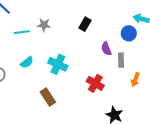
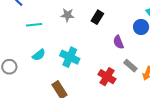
gray star: (44, 25) -> (67, 15), moved
gray rectangle: (121, 60) -> (130, 66), moved, turned -48

